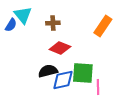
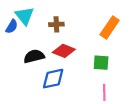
black semicircle: (48, 71) -> (34, 56), moved
green square: (83, 73) -> (101, 63), moved, size x0.7
blue diamond: (63, 80) -> (53, 79), moved

